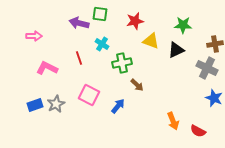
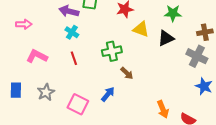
cyan cross: (102, 44) -> (72, 32), moved
red line: (79, 58) -> (74, 58), moved
pink square: (89, 95) -> (78, 104), moved
blue rectangle: (35, 105) -> (16, 90), moved, turned -70

